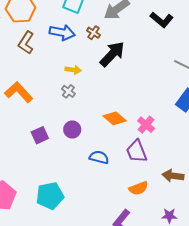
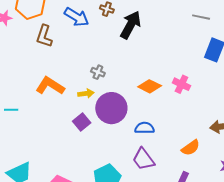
blue arrow: (62, 32) -> (77, 17), turned 35
yellow arrow: (73, 70) -> (86, 93), moved
purple circle: (72, 130) -> (111, 108), size x1.8
purple trapezoid: (136, 151) -> (143, 159), moved

